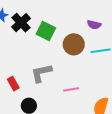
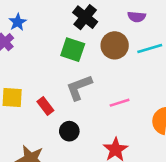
black cross: (21, 23) -> (85, 17), moved
green square: (46, 31) -> (73, 50), moved

